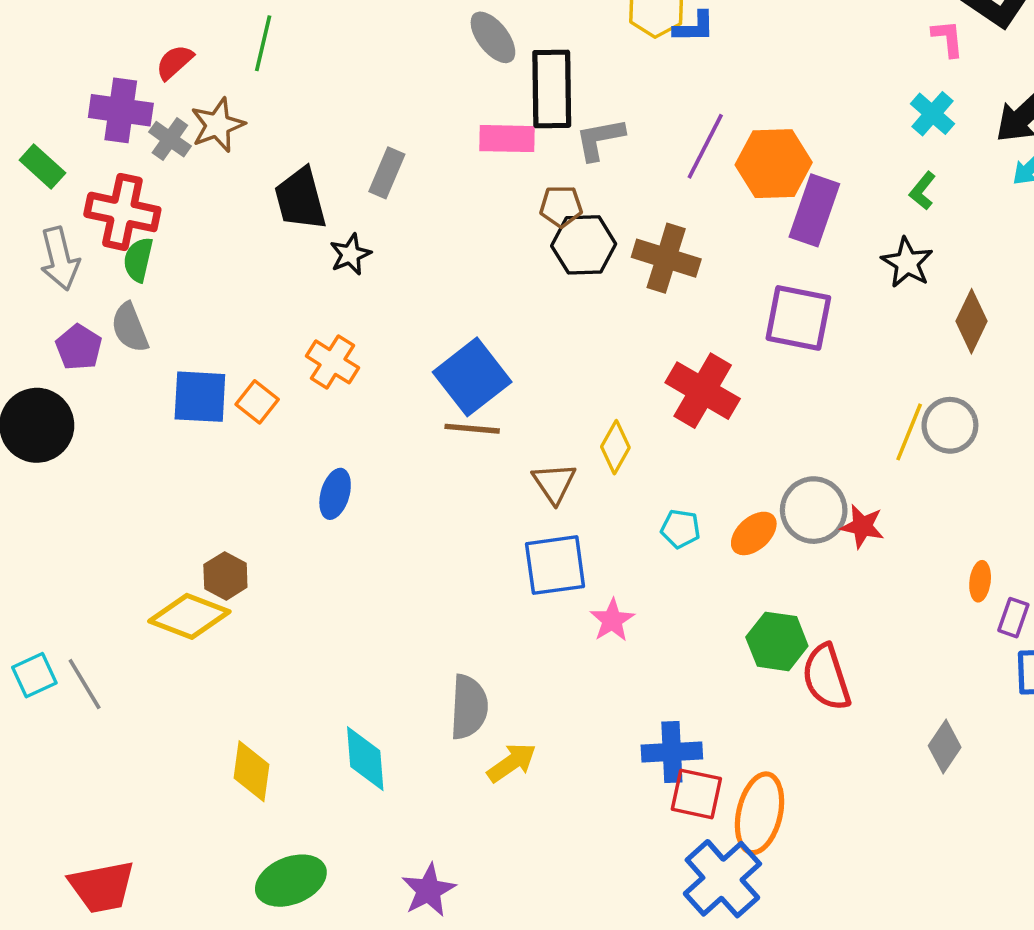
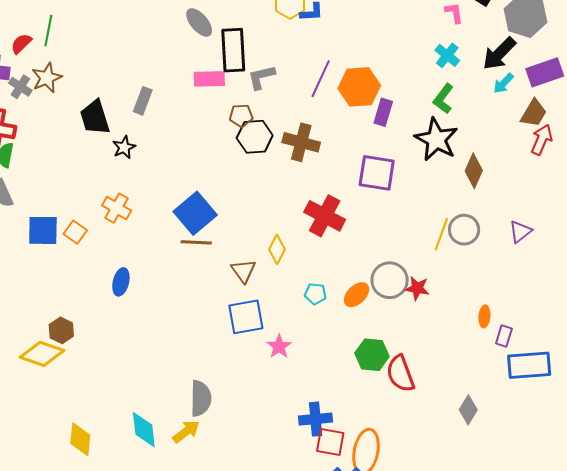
green line: (263, 43) -> (48, 31), moved
green L-shape: (923, 191) -> (443, 99), size x1.4
purple rectangle: (814, 210) -> (383, 112), size x0.7
black star: (907, 263) -> (436, 139), size x1.5
yellow arrow: (512, 763) -> (186, 432), moved

